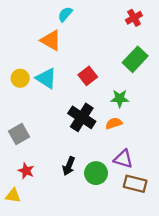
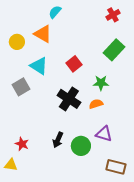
yellow circle: (20, 78) -> (17, 42), moved
gray square: (19, 134) -> (21, 87), moved
brown rectangle: (135, 184) -> (116, 167), moved

